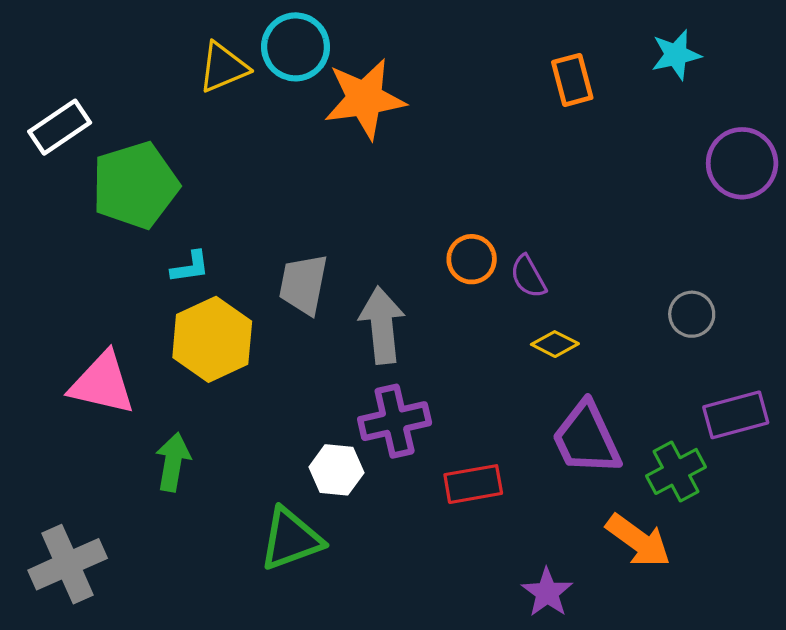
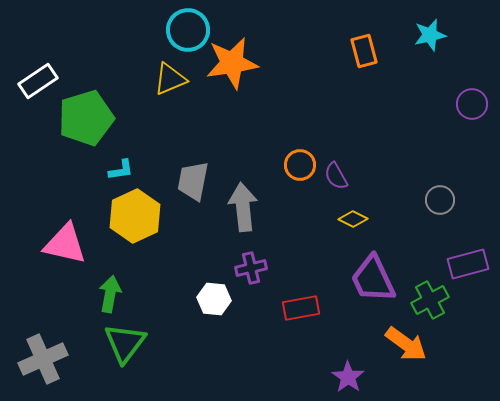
yellow triangle: (223, 67) -> (170, 79), moved
purple circle: (742, 163) -> (472, 104), size x0.7
purple cross: (395, 421) -> (251, 268), size x0.7
green triangle: (291, 539) -> (125, 343), moved, turned -33

